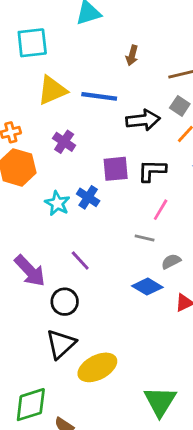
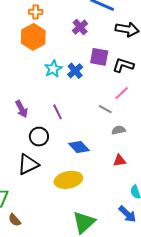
purple cross: (64, 142) -> (80, 27), moved
purple arrow: (30, 271) -> (22, 109), size x0.7
blue diamond: (147, 287) -> (79, 147), moved
yellow ellipse: (97, 367) -> (68, 180), moved

